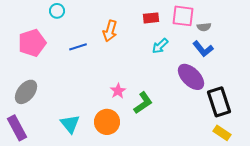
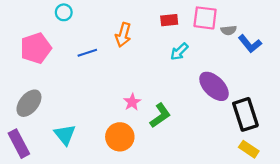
blue L-shape: (203, 49) -> (250, 44), moved
cyan triangle: (70, 124) -> (65, 135), moved

